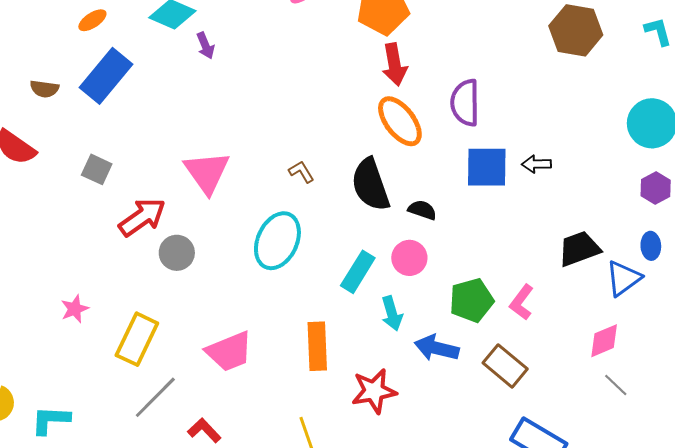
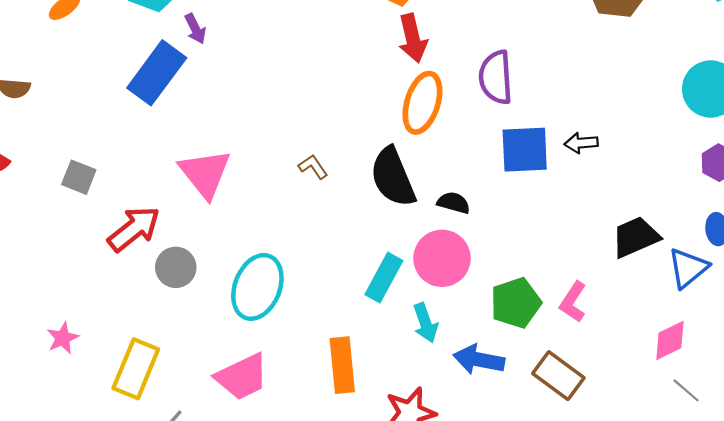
blue rectangle: (106, 76) -> (157, 73), moved
orange ellipse: (400, 121) -> (422, 103), turned 58
cyan ellipse: (277, 241) -> (257, 287), moved
pink circle: (409, 258) -> (442, 258), size x1.4

